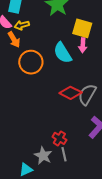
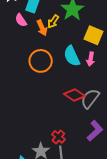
yellow arrow: (22, 25) -> (53, 22), moved, turned -48
orange arrow: (14, 40) -> (42, 28), moved
pink arrow: (83, 45) -> (91, 59), moved

